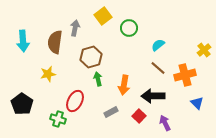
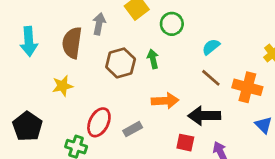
orange cross: (185, 75) -> (247, 87), turned 30
green arrow: (98, 79) -> (153, 59), moved
orange arrow: (124, 85) -> (165, 101), turned -102
gray rectangle: (111, 112) -> (133, 129), moved
red square: (139, 116) -> (185, 143), turned -32

